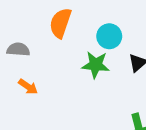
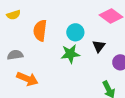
orange arrow: (28, 87) -> (27, 79), size x1.5

